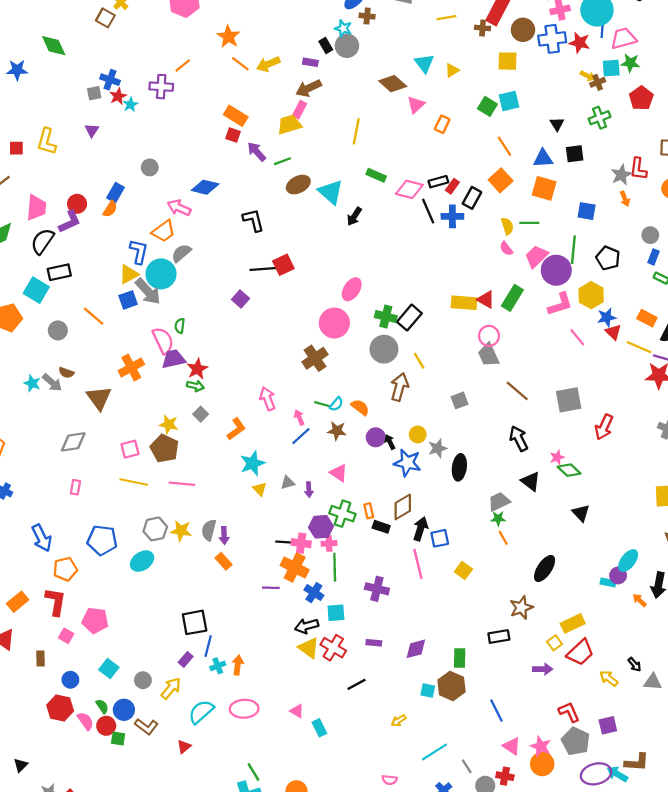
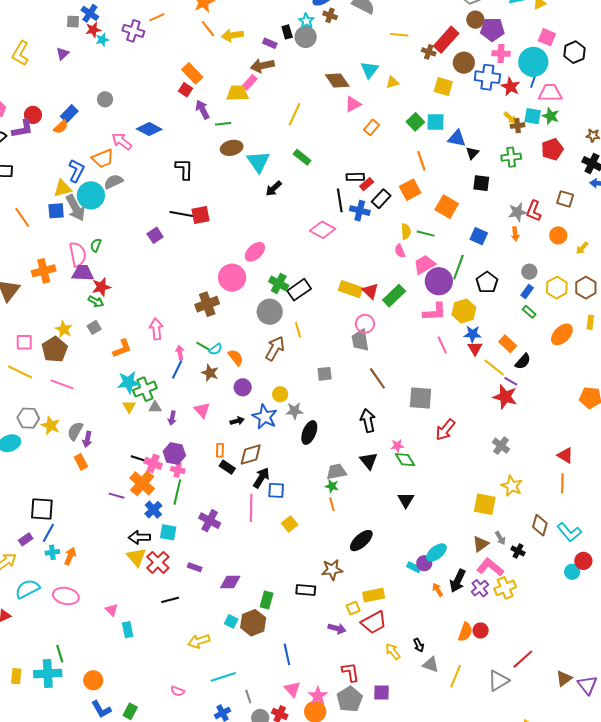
blue triangle: (543, 158) -> (457, 138), moved
pink diamond: (409, 189) -> (323, 230), moved
blue line: (301, 436) -> (177, 369), turned -36
black arrow: (390, 442) -> (237, 421), moved, turned 88
green cross: (342, 514) -> (145, 389), moved, turned 35
yellow arrow: (399, 720) -> (199, 641), size x1.5

